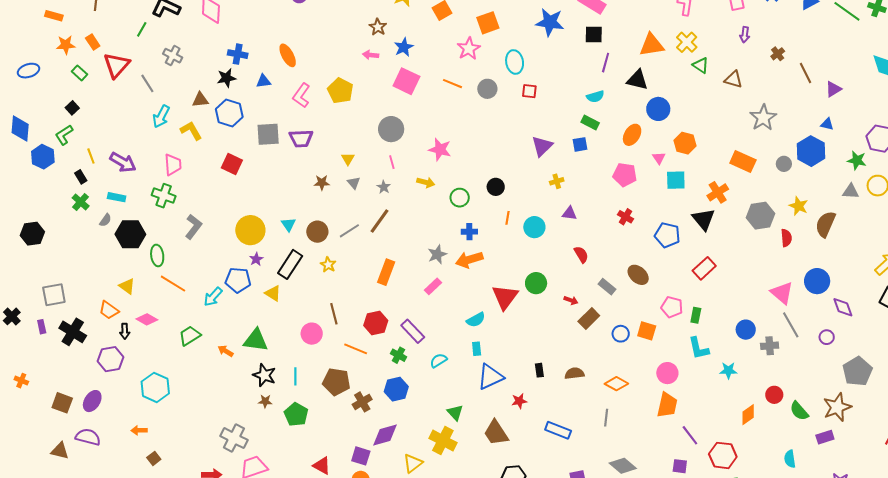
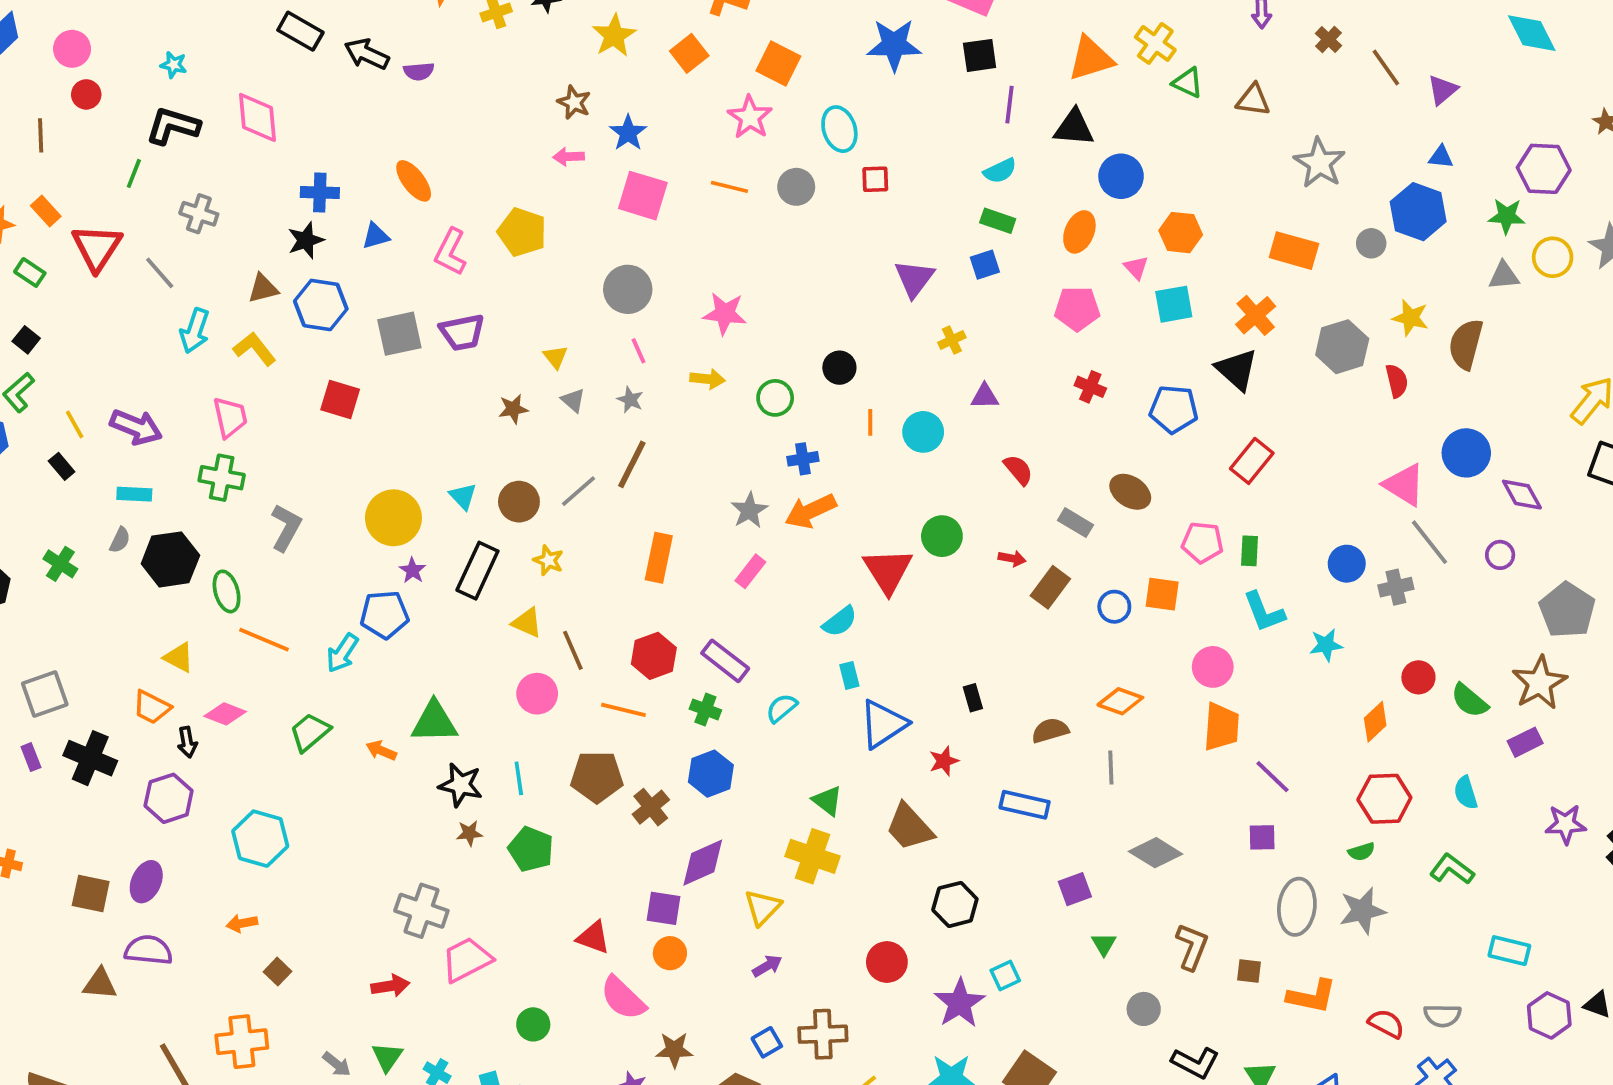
orange square: (488, 23) -> (778, 63), turned -35
green cross: (81, 202) -> (60, 564), moved
yellow triangle: (273, 293) -> (527, 623), moved
brown semicircle: (574, 373) -> (1050, 730), moved
red hexagon: (723, 455) -> (1384, 799), moved

